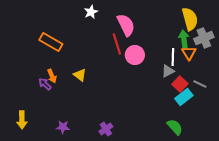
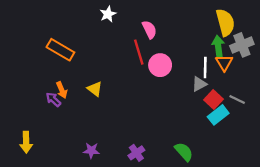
pink semicircle: (126, 25) -> (149, 30), size x0.7
purple star: (63, 127) -> (91, 151), moved
green semicircle: (175, 127) -> (184, 152), moved
purple cross: (106, 129) -> (136, 153), moved

